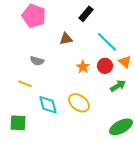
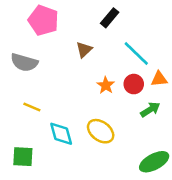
brown triangle: (66, 39) -> (84, 50), turned -32
gray semicircle: (37, 61) -> (24, 62), moved, size x1.5
orange triangle: (125, 62) -> (159, 79), turned -48

